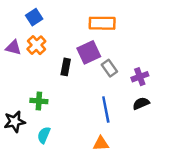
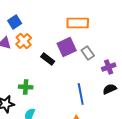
blue square: (34, 17) -> (15, 22), moved
black rectangle: (66, 67) -> (48, 59), turned -64
gray rectangle: (109, 68) -> (88, 53), moved

